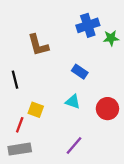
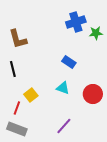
brown L-shape: (38, 45) -> (18, 39), moved
yellow square: (36, 110) -> (31, 95), turned 32
gray rectangle: (20, 149) -> (17, 129), turned 30

